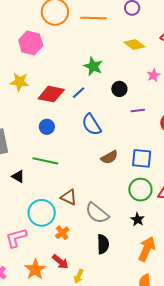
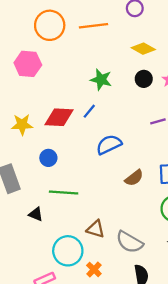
yellow star: (19, 82) -> (22, 125), moved
black circle: (119, 89) -> (144, 79), moved
blue semicircle: (92, 125) -> (109, 145), turned 105
blue circle: (47, 127) -> (48, 158), moved

